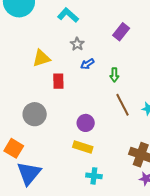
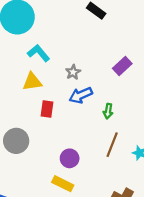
cyan L-shape: (68, 15) -> (39, 53), moved
blue arrow: (87, 64) -> (81, 95), size x1.5
brown line: (123, 105) -> (112, 145), turned 40

